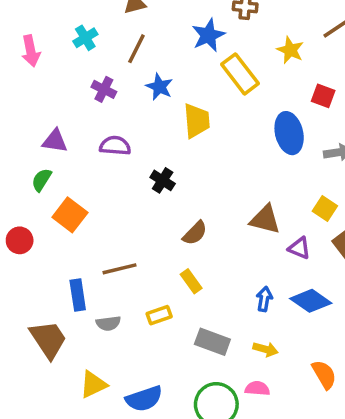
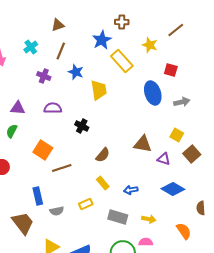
orange square: (70, 215) -> (43, 150), moved
brown line: (119, 269) -> (62, 168), moved
blue arrow: (264, 299) -> (131, 190), moved, turned -104

